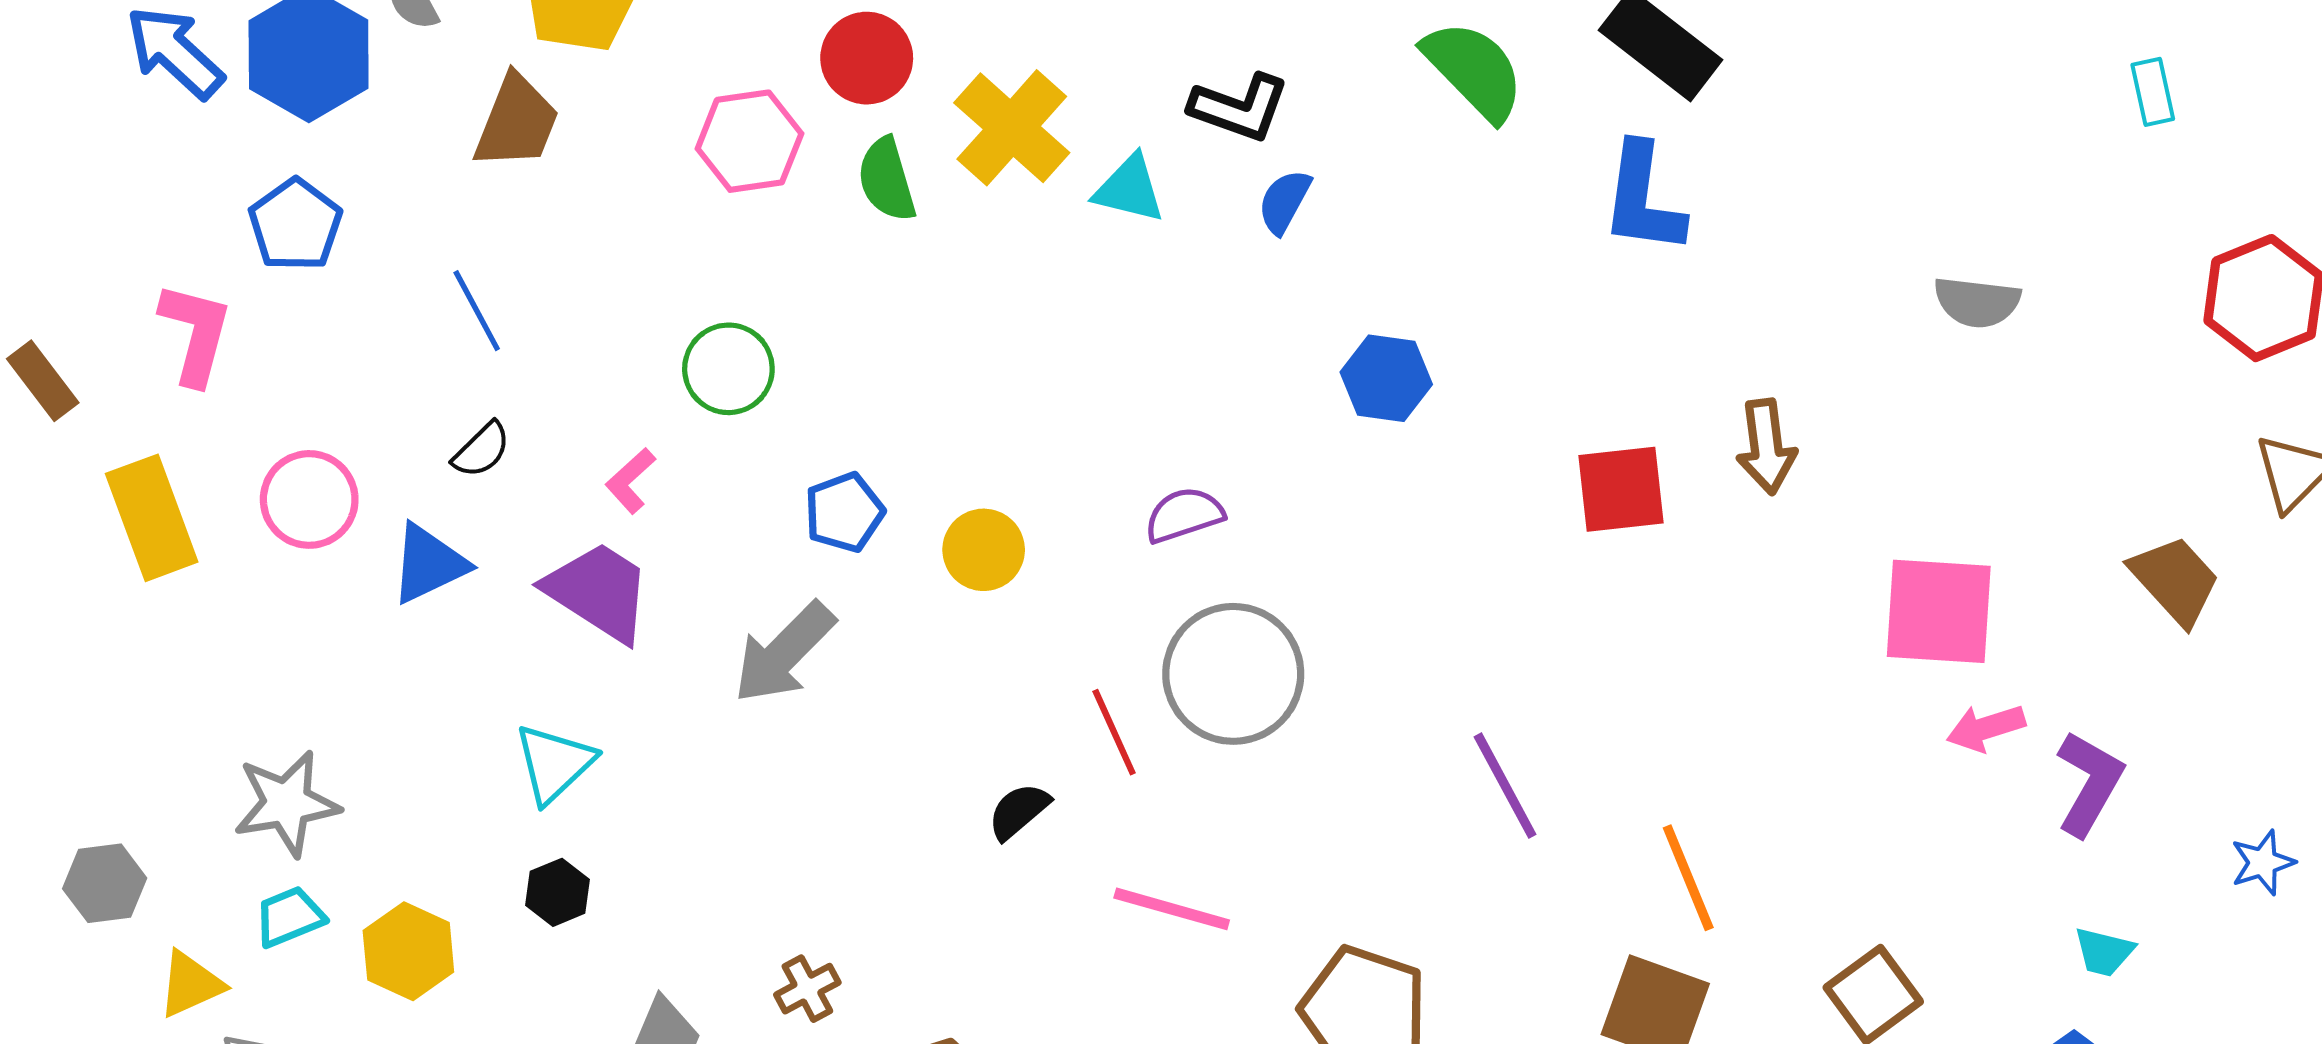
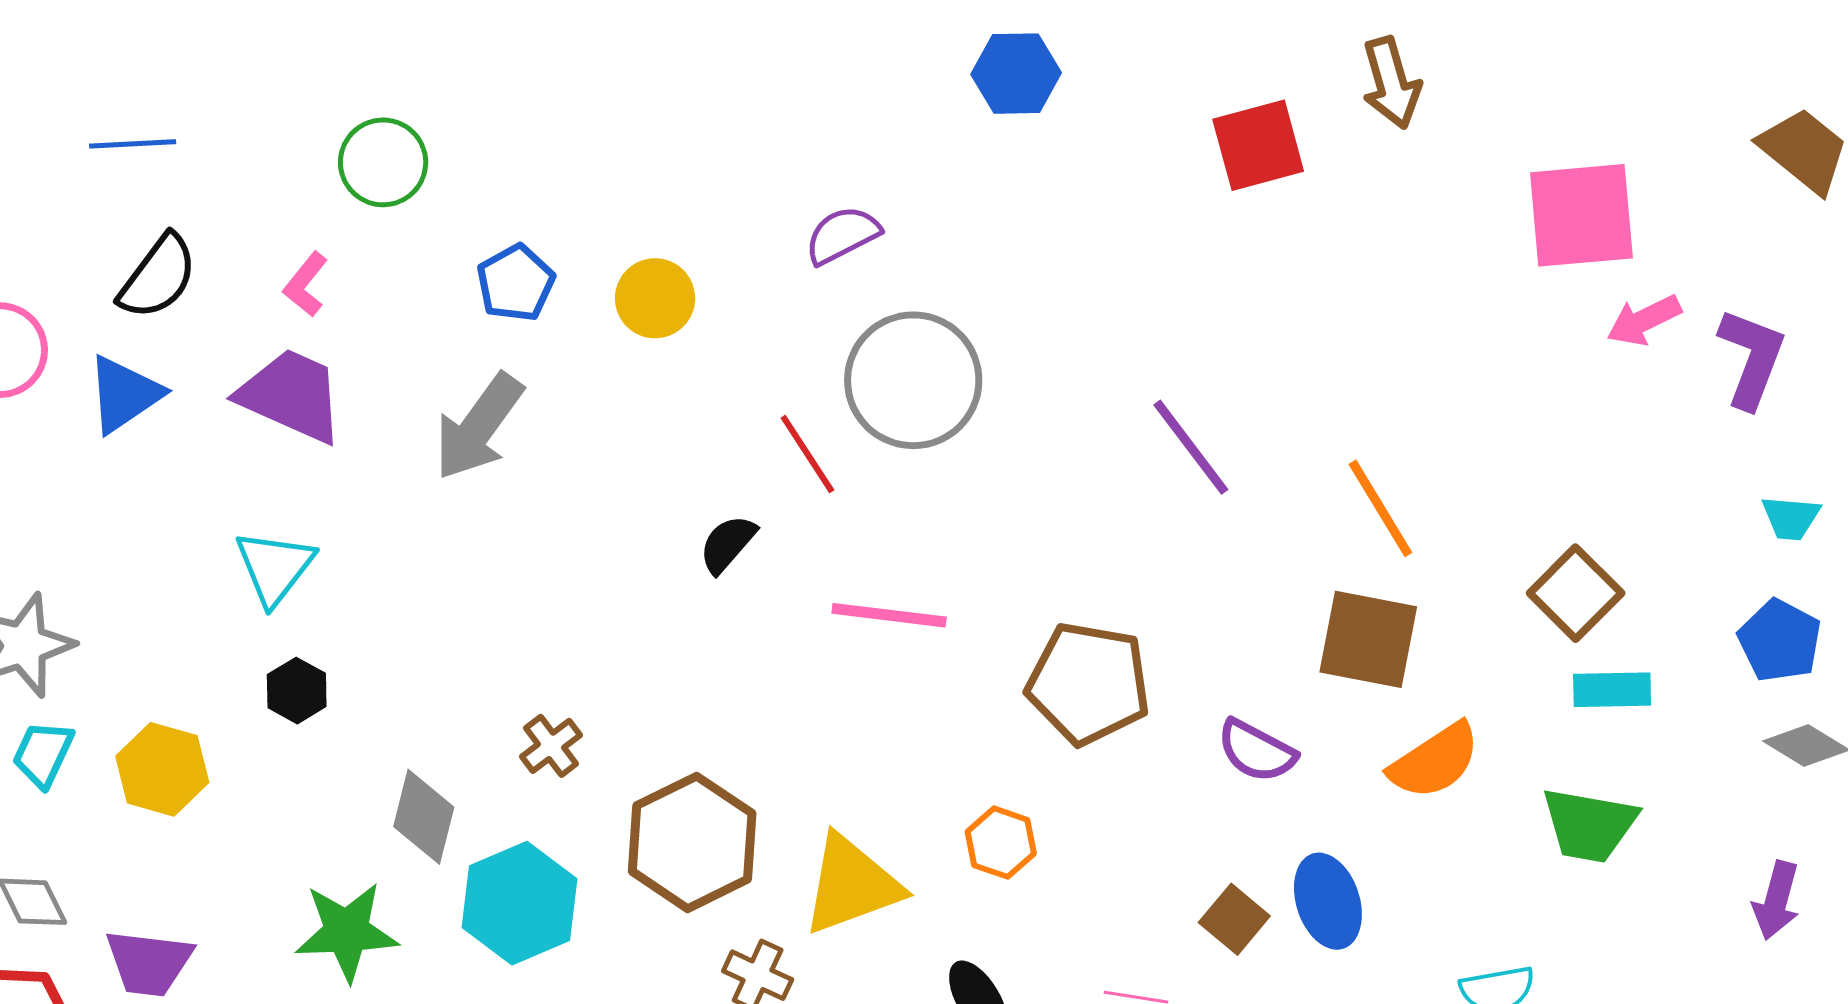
blue line: (477, 311) -> (133, 144), turned -56
black semicircle: (481, 450) -> (158, 277), size x1.5
cyan trapezoid: (290, 917) -> (43, 754), turned -34

